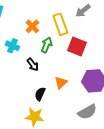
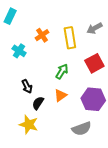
green arrow: (47, 45) -> (62, 71), moved
red square: (77, 47) -> (94, 63), moved, turned 30
black arrow: (33, 65) -> (27, 86), moved

